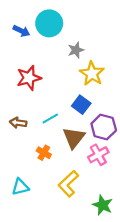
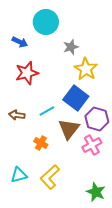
blue arrow: (21, 31) -> (20, 42), moved
blue square: (81, 105) -> (76, 98), size x1.4
yellow L-shape: (68, 184) -> (50, 177), moved

